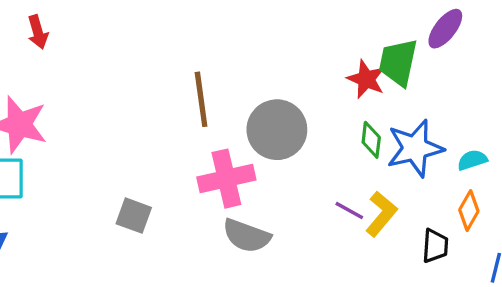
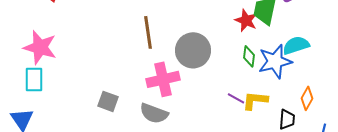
cyan semicircle: (472, 160) -> (296, 45), moved, size x1.5
yellow L-shape: (381, 214) -> (255, 100), turned -124
gray semicircle: (247, 236) -> (154, 113), moved

